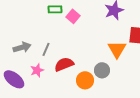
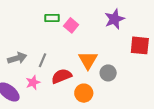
orange triangle: (117, 49) -> (88, 60), moved
gray circle: (102, 70) -> (108, 73), moved

